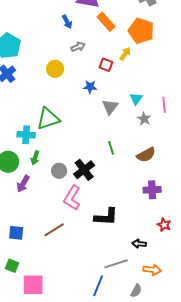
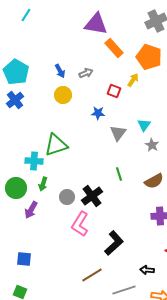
blue arrow: (67, 22) -> (60, 71), moved
black L-shape: (106, 217) -> (114, 243), turned -45
brown line: (54, 230) -> (92, 275), moved

